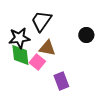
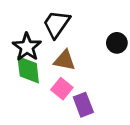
black star: (19, 38) -> (27, 47), turned -30
pink square: (37, 62) -> (62, 89), moved

